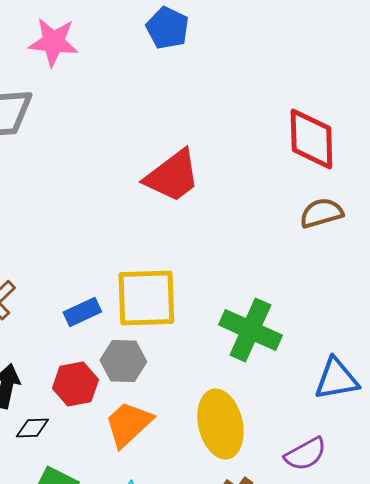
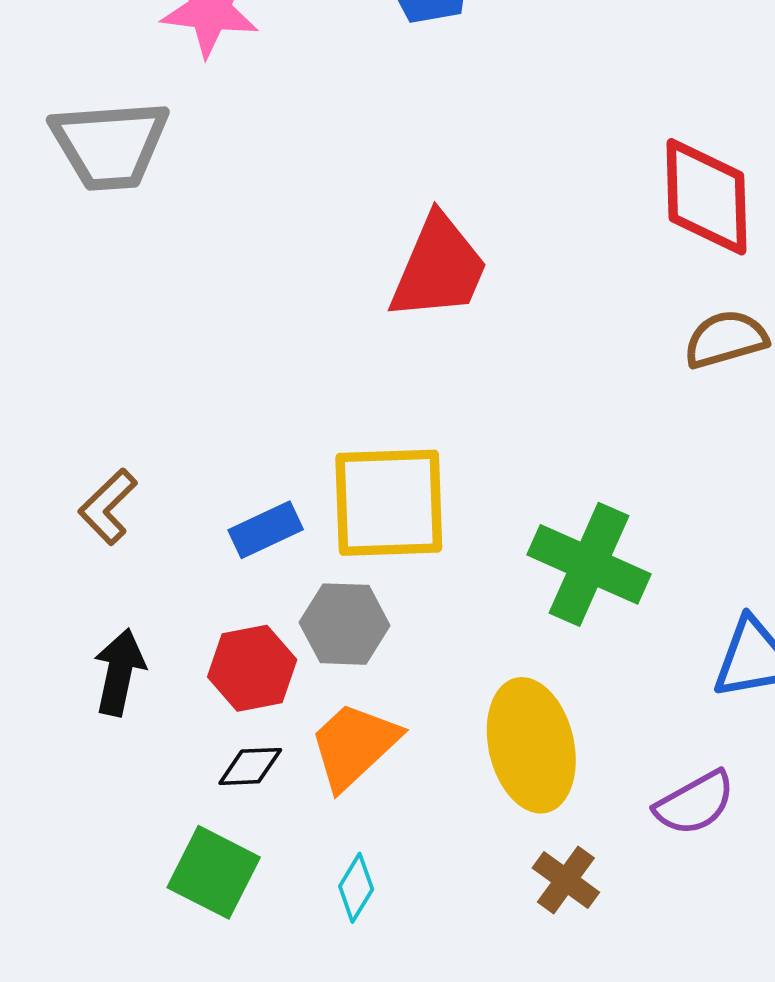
red trapezoid: (172, 176) -> (439, 268), turned -30
black diamond: (32, 428) -> (250, 766), moved

